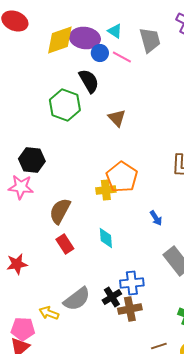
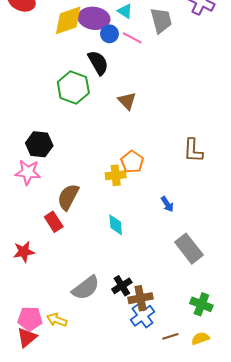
orange pentagon: (122, 177) -> (132, 162), size x0.7
red rectangle: (65, 244) -> (54, 222), moved
blue cross: (132, 283) -> (143, 316), moved, turned -30
yellow arrow: (49, 313) -> (57, 320), moved

